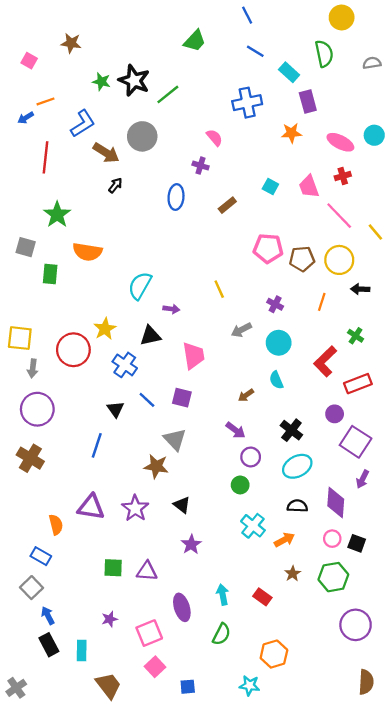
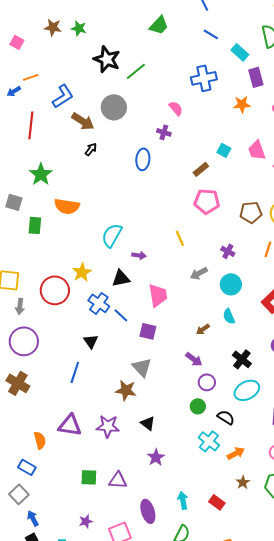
green star: (101, 82) -> (79, 28), moved
brown rectangle: (227, 205) -> (201, 169), moved
pink pentagon: (268, 248) -> (207, 201), moved
blue line: (147, 400) -> (121, 315), moved
black semicircle: (297, 506) -> (226, 417), moved, turned 30
purple star: (135, 508) -> (108, 426), turned -30

